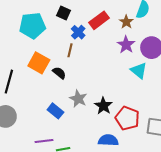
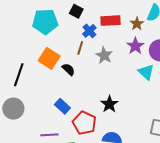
red rectangle: (99, 20) -> (110, 21), turned 30
gray star: (78, 99) -> (104, 55), moved
red pentagon: (127, 118) -> (84, 123), moved

